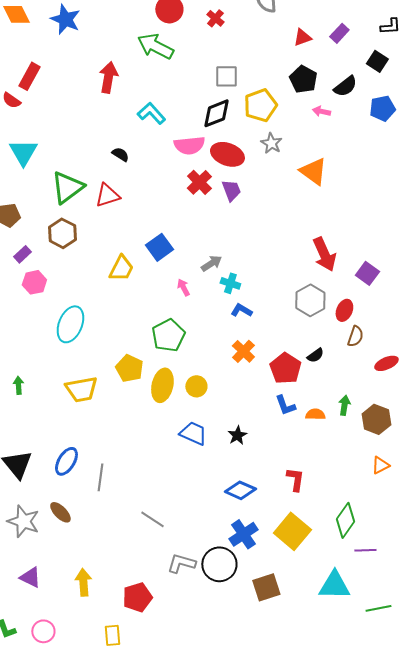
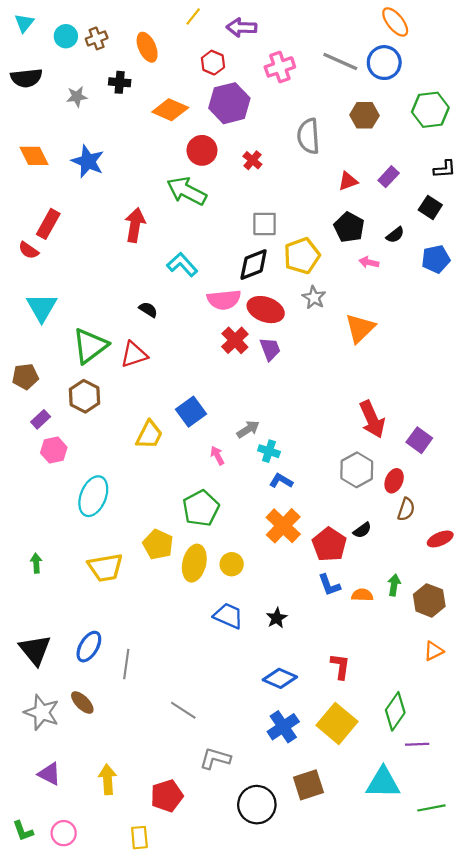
black semicircle: (345, 86) -> (395, 235), size x0.7
orange triangle: (313, 171) -> (360, 328), turned 40
orange cross: (243, 351) -> (283, 526), size x1.4
black circle: (219, 564) -> (257, 805), moved

